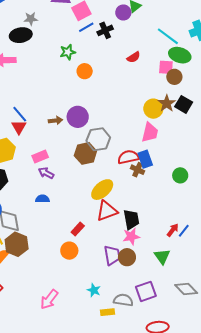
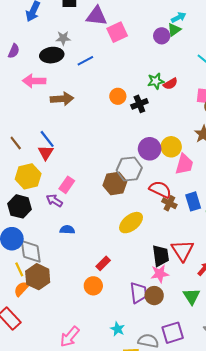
blue line: (86, 27) -> (85, 61), moved
black cross: (105, 30) -> (139, 104), moved
green star: (68, 52) -> (156, 81), moved
yellow circle: (153, 109) -> (171, 147), moved
purple circle: (78, 117) -> (150, 149), moved
brown arrow: (55, 120) -> (62, 99), moved, size x1.5
pink rectangle: (40, 157) -> (67, 185), turned -35
red semicircle: (128, 157) -> (160, 189), turned 35
blue rectangle: (145, 159) -> (193, 201), moved
purple arrow: (46, 173) -> (54, 201), moved
red triangle: (107, 211) -> (182, 251), moved, turned -45

